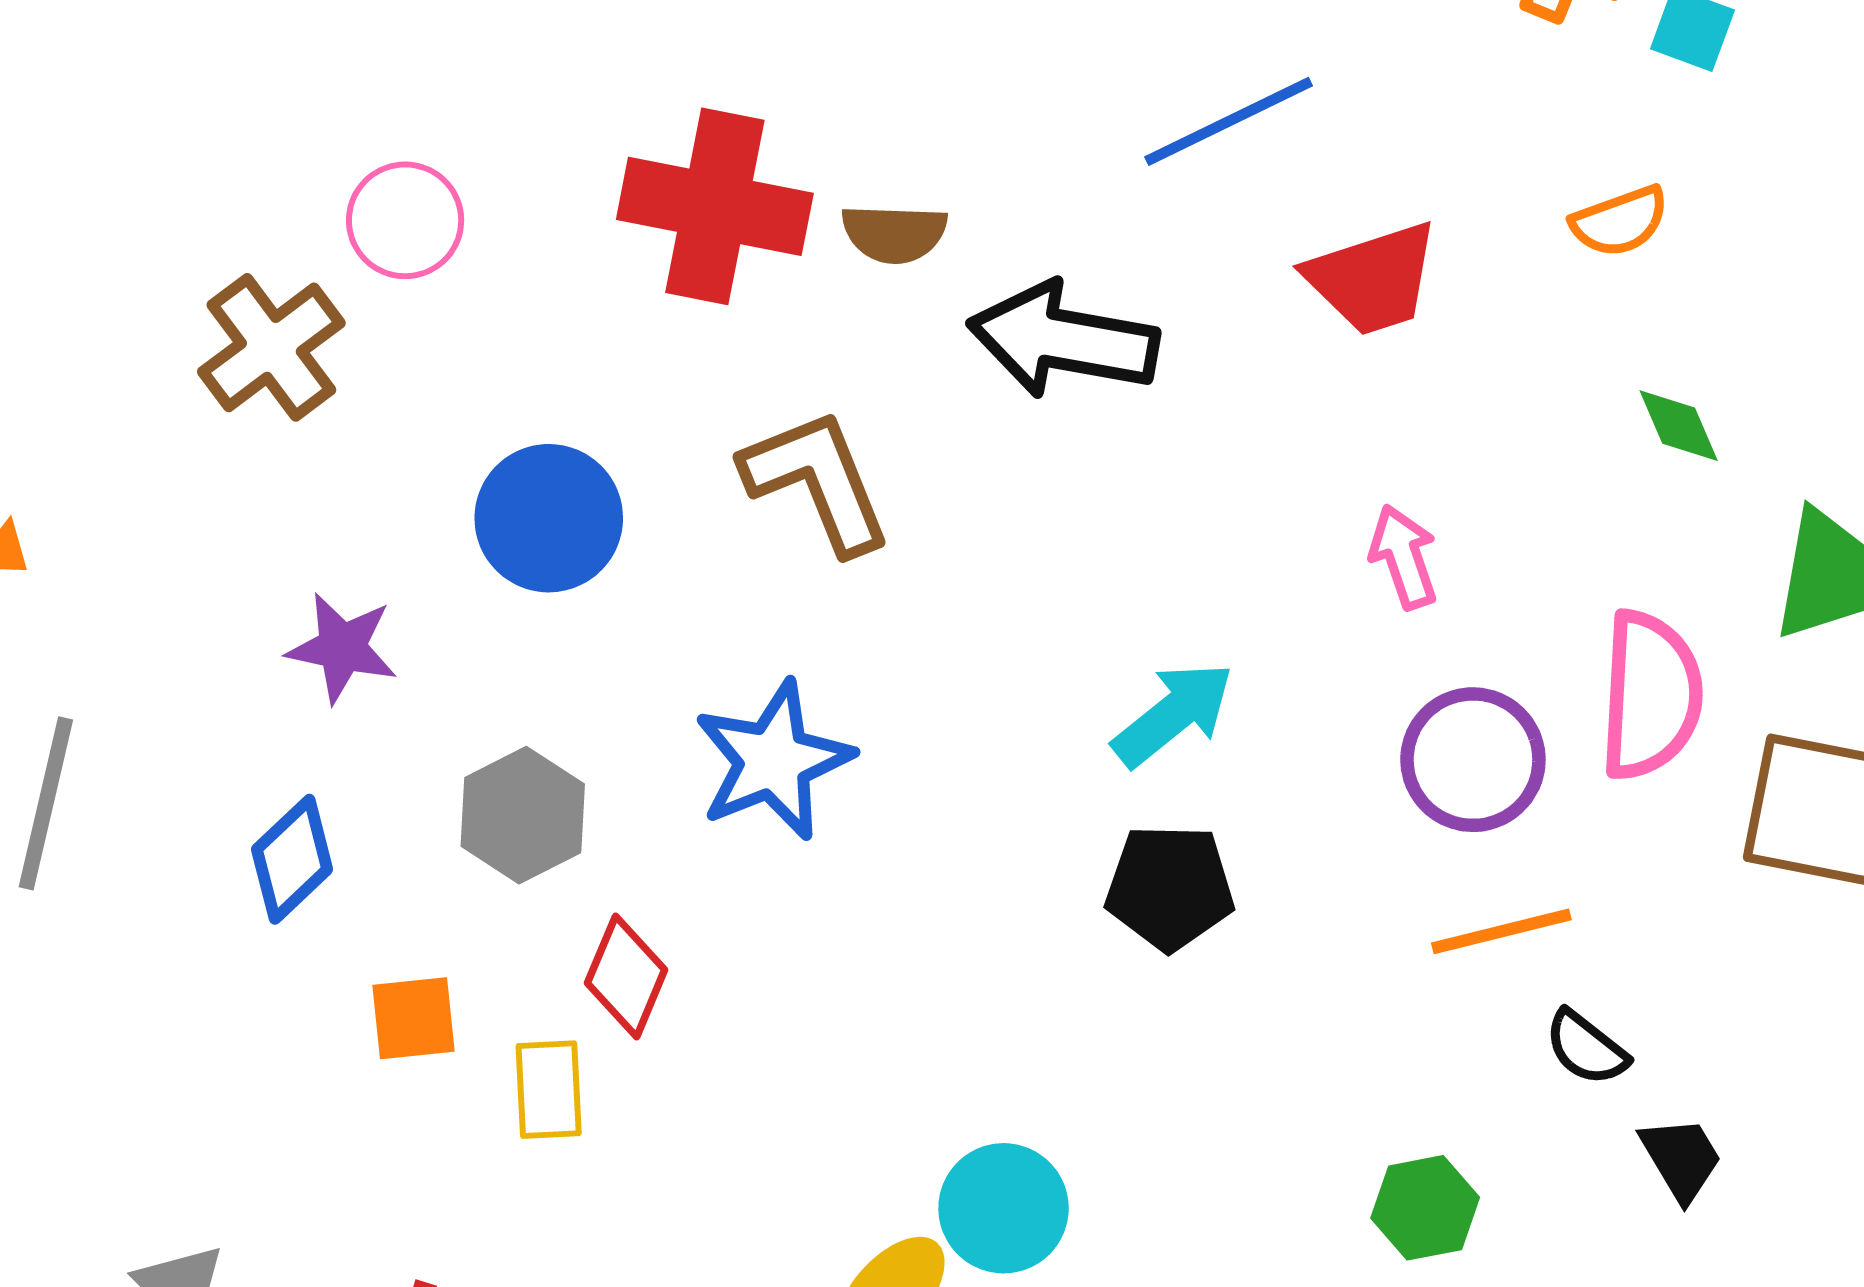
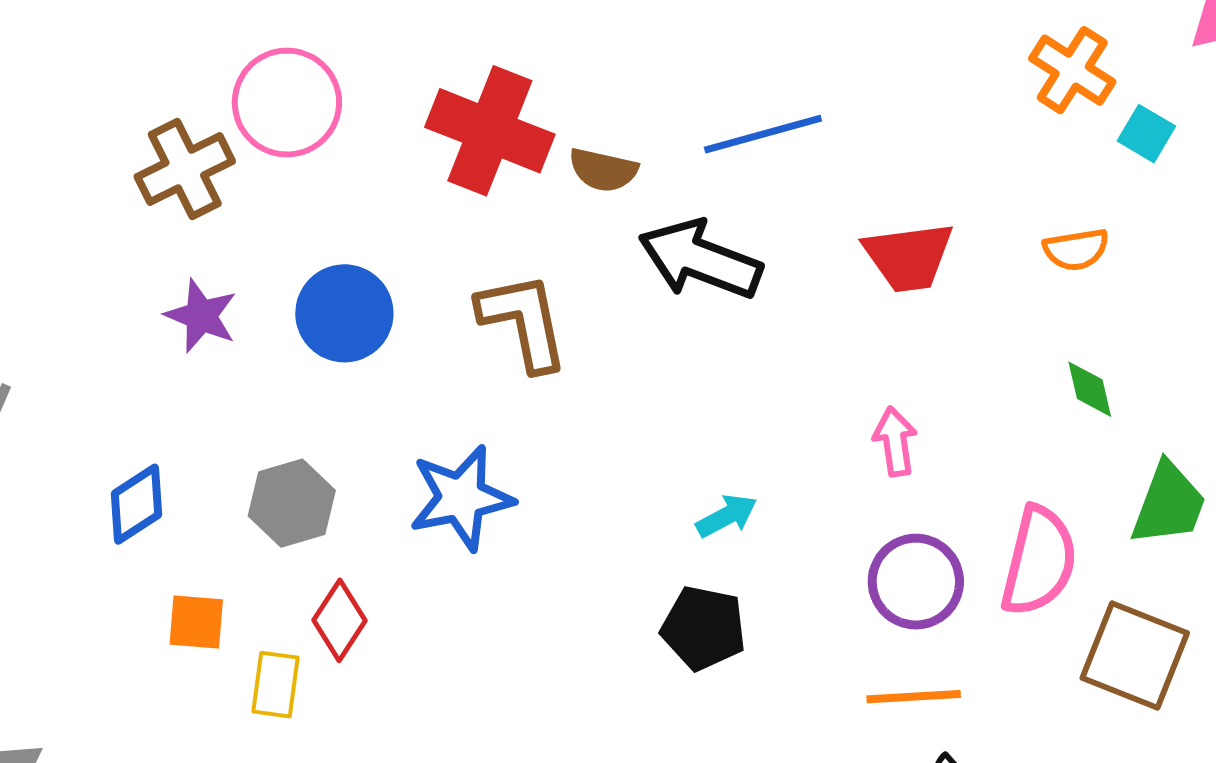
blue line: (1229, 121) -> (763, 134), moved
pink circle: (405, 220) -> (287, 103), size x1.4
purple star: (342, 648) -> (201, 316), moved
cyan arrow: (1173, 714) -> (727, 516), size x0.7

